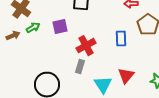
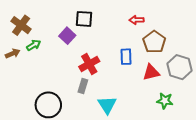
purple square: (60, 27) -> (67, 36), moved, turned -35
red triangle: (126, 76) -> (151, 72), moved, turned 36

